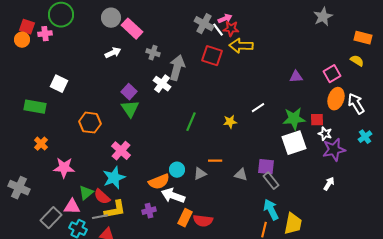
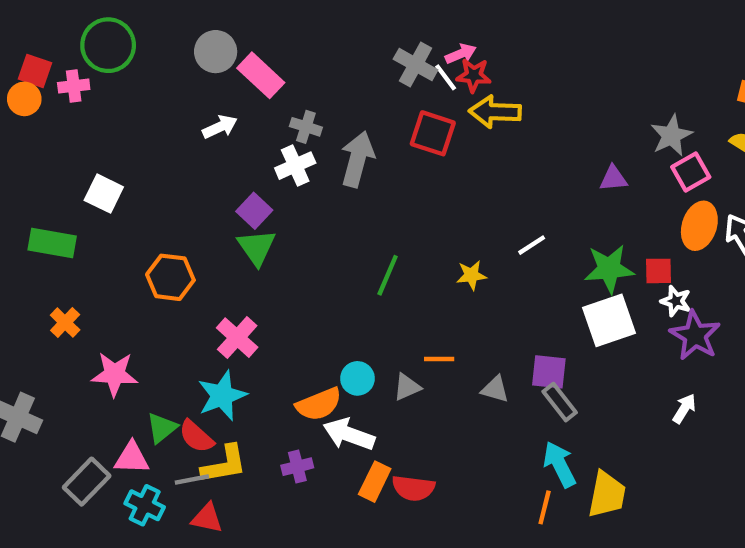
gray star: (323, 17) -> (671, 135), moved
white cross: (162, 84) -> (295, 166), moved, turned 30
purple star: (334, 150) -> (695, 335), turned -30

